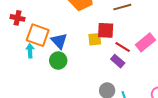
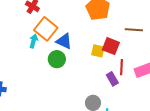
blue triangle: (59, 41) -> (64, 41), turned -42
red line: (123, 47) -> (121, 67), turned 42

